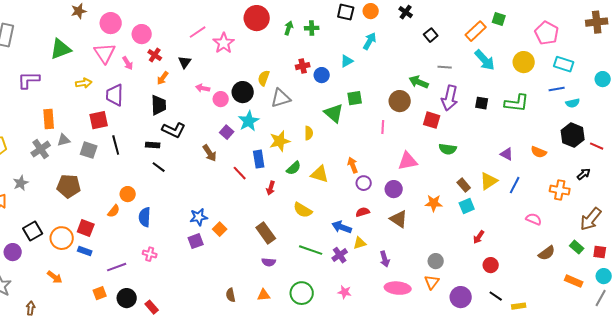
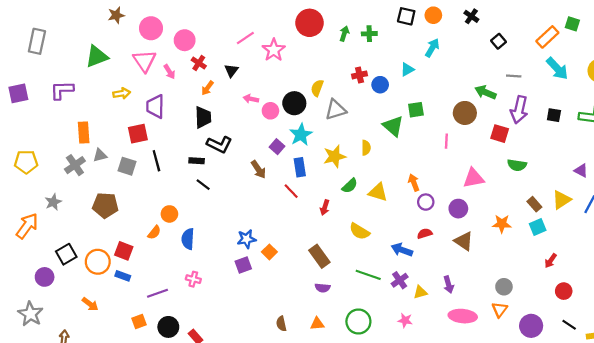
blue rectangle: (259, 159) -> (300, 167), moved
yellow triangle: (360, 243) -> (420, 292), moved

